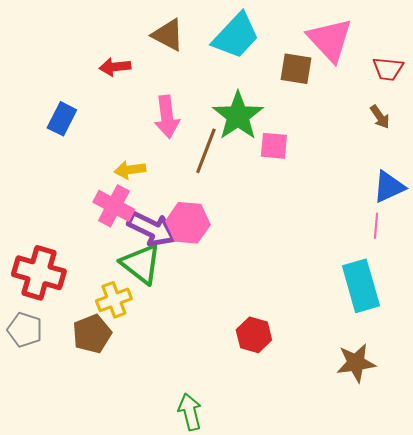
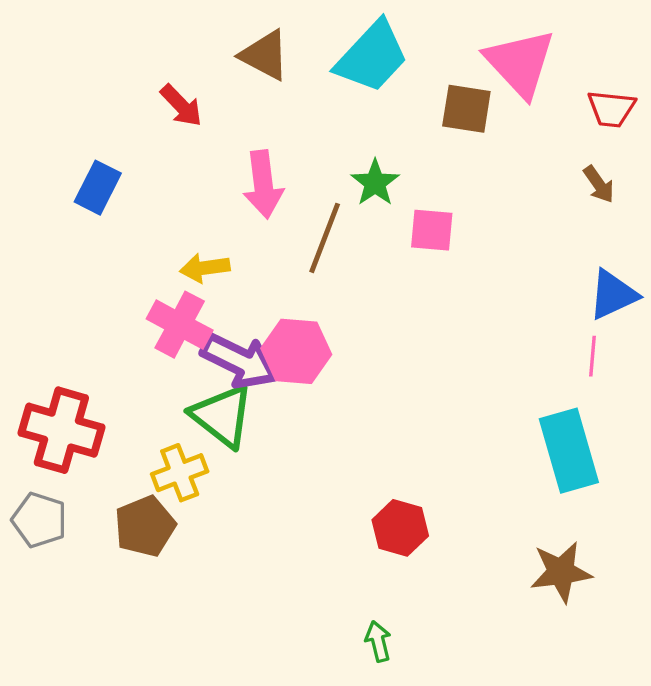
red arrow: (115, 67) -> (181, 106), turned -128
green star: (238, 116) -> (375, 183), size x0.6
green arrow: (190, 412) -> (378, 641), moved, size x0.7

